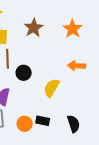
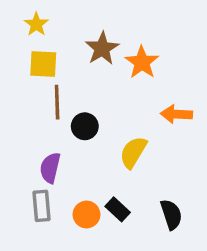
orange star: (73, 29) -> (142, 62), moved
black rectangle: (43, 121) -> (118, 209), turned 32

